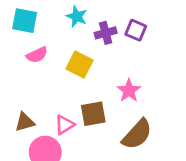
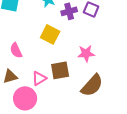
pink semicircle: (37, 55) -> (16, 50), moved, turned 91
pink star: (129, 90) -> (86, 53), turned 30

